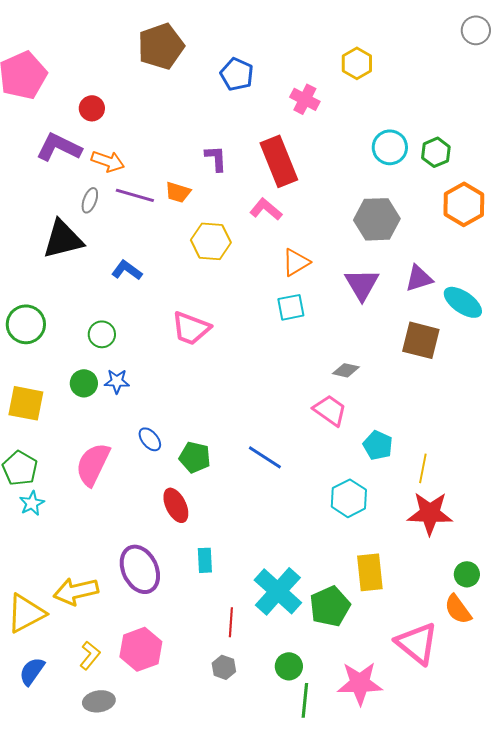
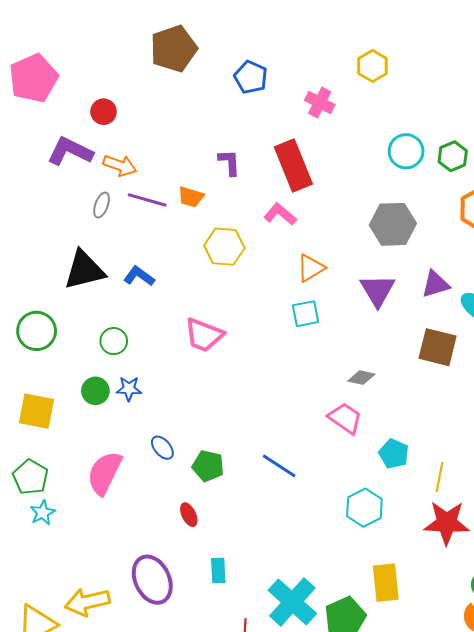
black triangle: (63, 239) -> (84, 270), moved
red ellipse: (176, 505) -> (189, 515), size x0.7

